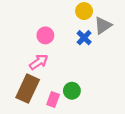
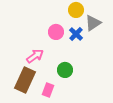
pink circle: (45, 35) -> (56, 32), moved
green circle: (72, 91) -> (65, 70), moved

